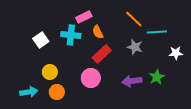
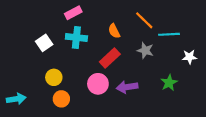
pink rectangle: (84, 17) -> (73, 13), moved
orange semicircle: (98, 32) -> (114, 31), moved
purple arrow: (132, 81) -> (127, 87), moved
cyan arrow: (29, 92) -> (16, 99), moved

